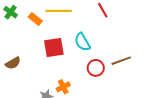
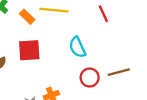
red square: (54, 47) -> (29, 50), moved

